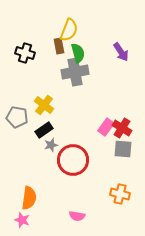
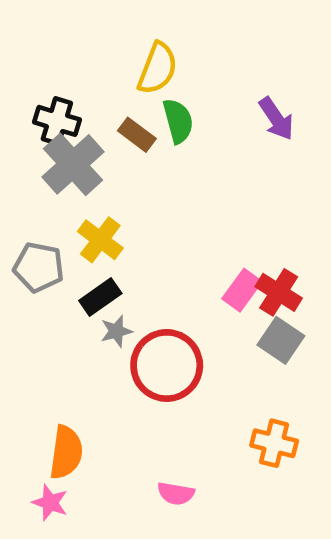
brown rectangle: (59, 46) -> (137, 135), moved, turned -42
gray cross: (75, 72) -> (73, 164), moved, turned -32
gray square: (123, 149) -> (281, 340), turned 30

